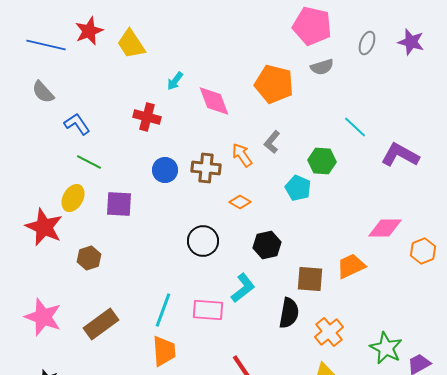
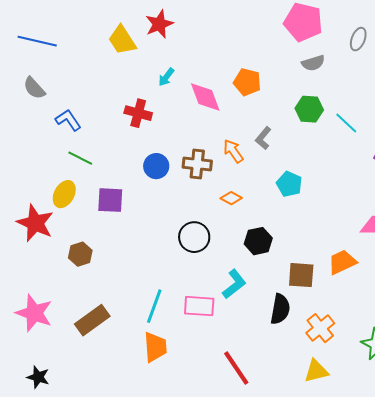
red star: (89, 31) -> (159, 24), moved
orange pentagon: (274, 84) -> (247, 82), moved, size x0.7
green hexagon: (322, 161) -> (309, 109), moved

